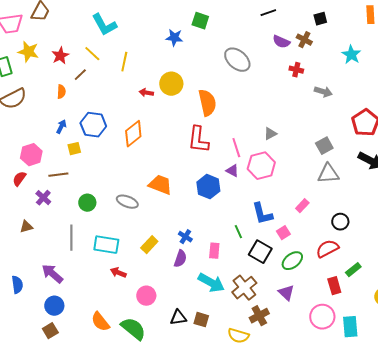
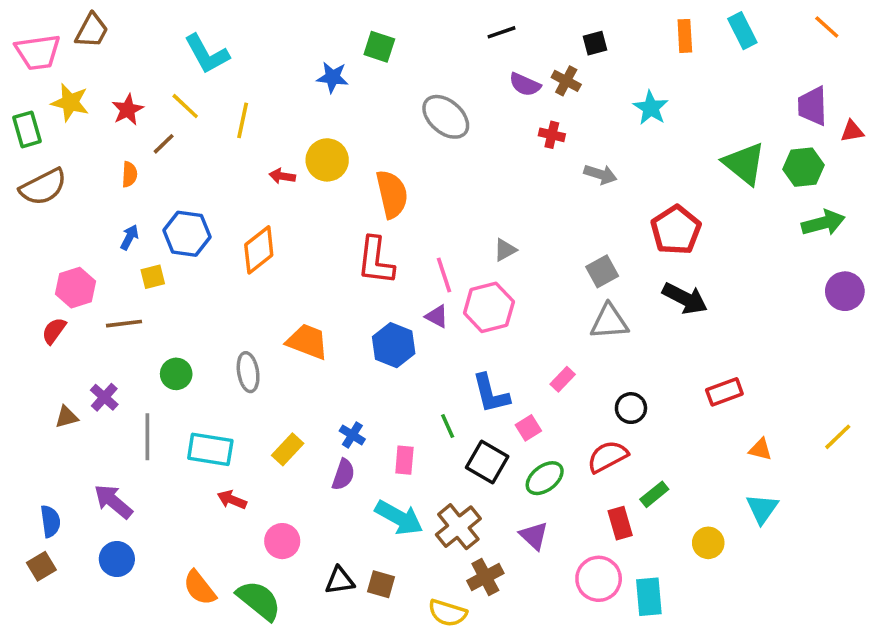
purple cross: (43, 198) -> (104, 397), moved
gray ellipse: (127, 202) -> (248, 372), turned 60
brown square: (50, 331) -> (41, 566), moved

